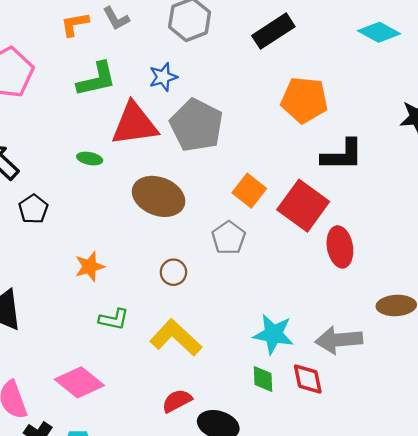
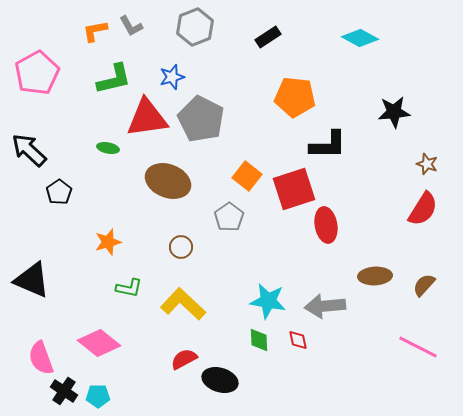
black rectangle: (273, 31) -> (268, 37), size x0.7
red square: (303, 206) -> (294, 189), turned 36
red diamond: (308, 379) -> (298, 340), size x0.7

